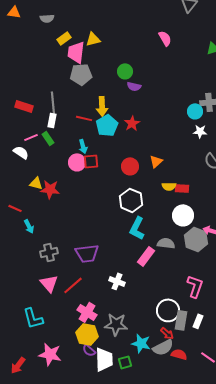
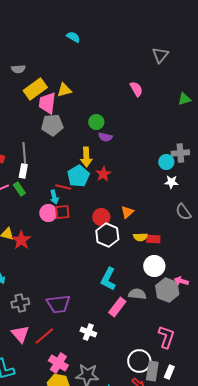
yellow rectangle: (64, 38) -> (35, 89), size x1.6
yellow arrow: (102, 106) -> (86, 157), moved
red line: (84, 118) -> (63, 187), moved
red star: (50, 189) -> (21, 240), turned 30
white hexagon: (131, 200) -> (107, 235), moved

